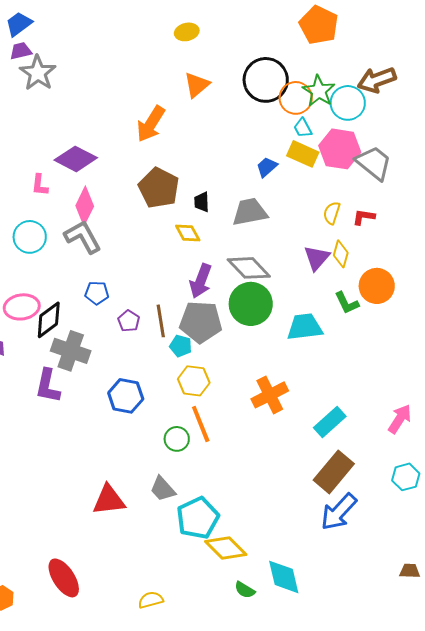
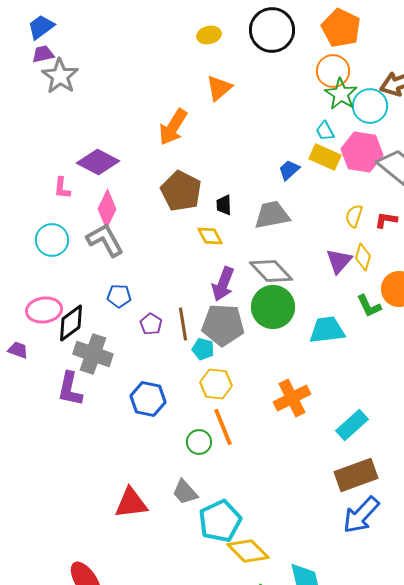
black circle: (266, 80) -> (272, 30), moved
orange circle: (296, 98) -> (333, 71), moved
brown rectangle: (334, 472) -> (356, 475), turned 30

